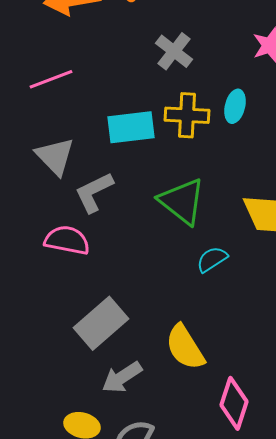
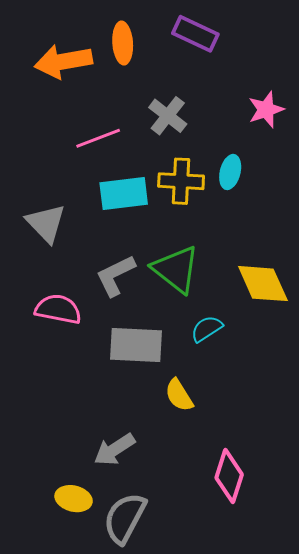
pink line: (51, 79) -> (98, 138), moved
gray L-shape: (94, 192) -> (115, 275), moved
gray rectangle: (101, 323) -> (136, 345), moved, turned 44
yellow semicircle: (185, 347) -> (179, 395), moved, size x0.7

